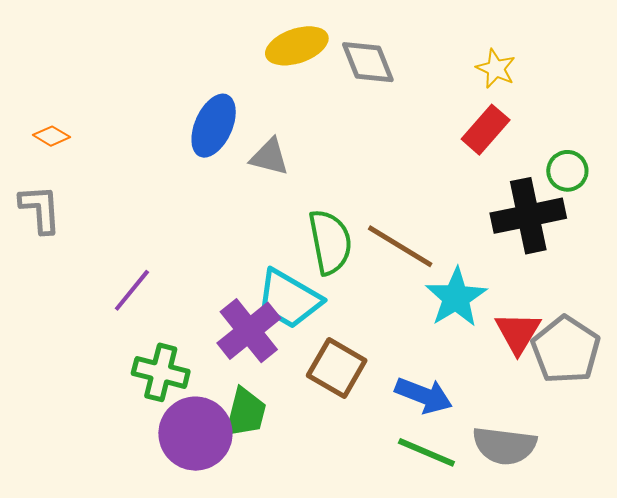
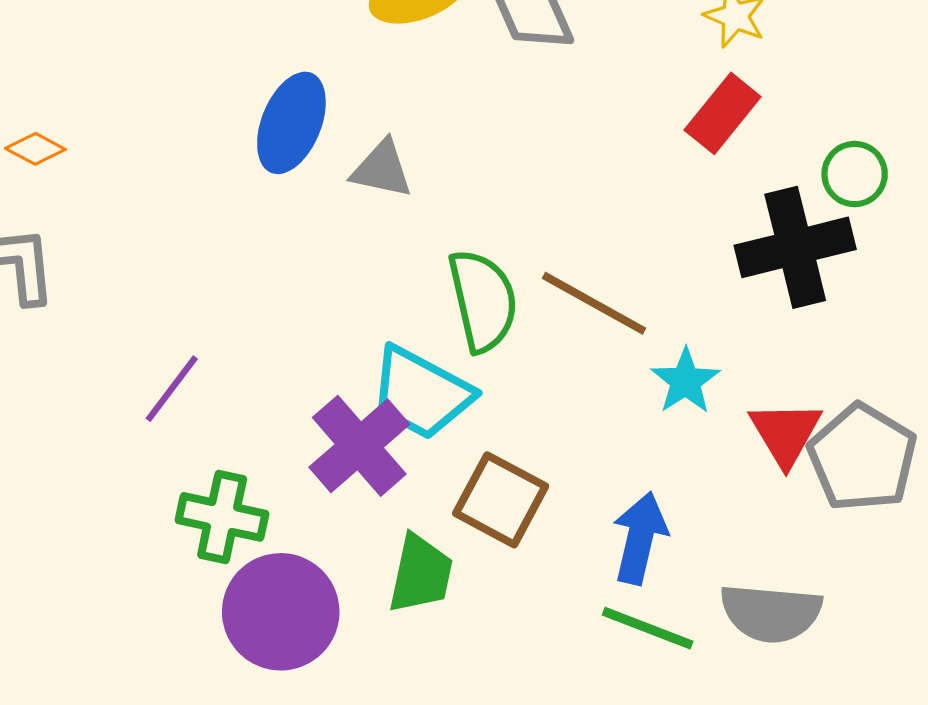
cyan star: (456, 297) -> (685, 381), size x0.7
blue arrow: (424, 395) -> (640, 538), turned -96
green trapezoid: (246, 413) -> (421, 574), moved

